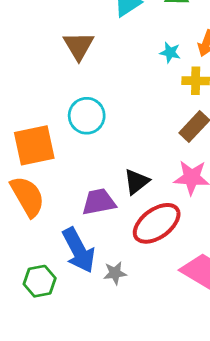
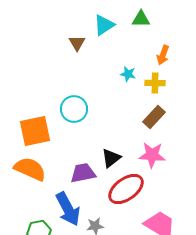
brown triangle: (79, 46) -> (77, 43), moved, size x0.7
cyan star: (170, 53) -> (128, 74), moved
orange semicircle: (28, 196) -> (30, 169), turned -36

